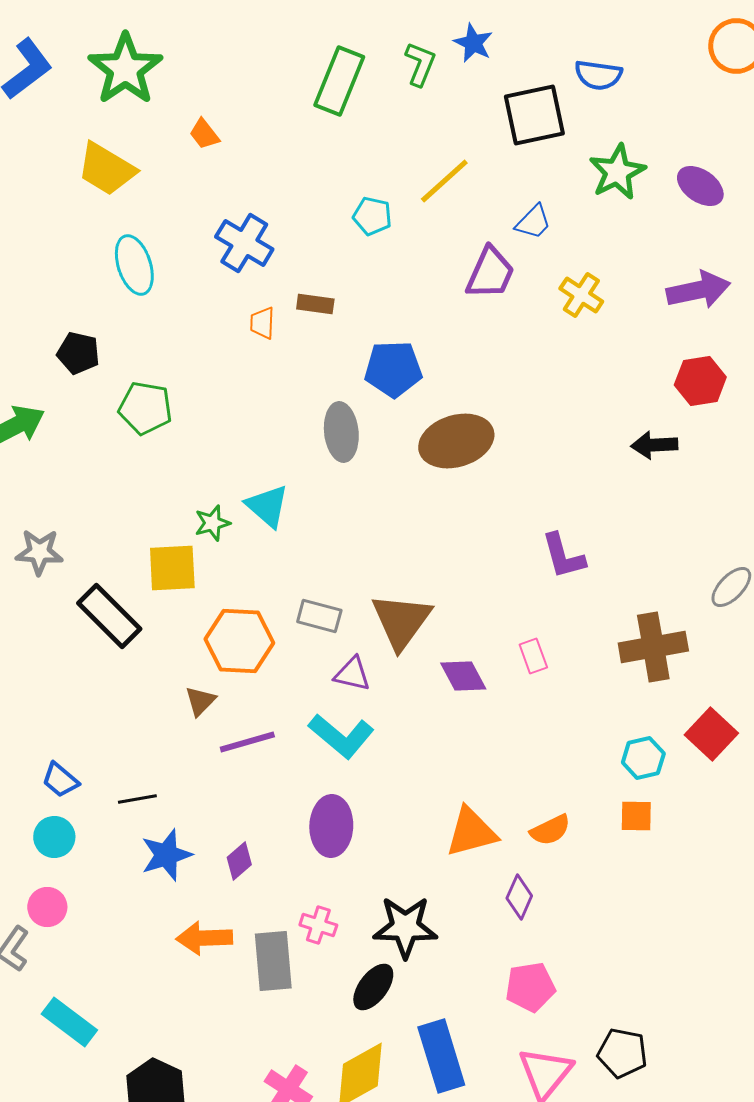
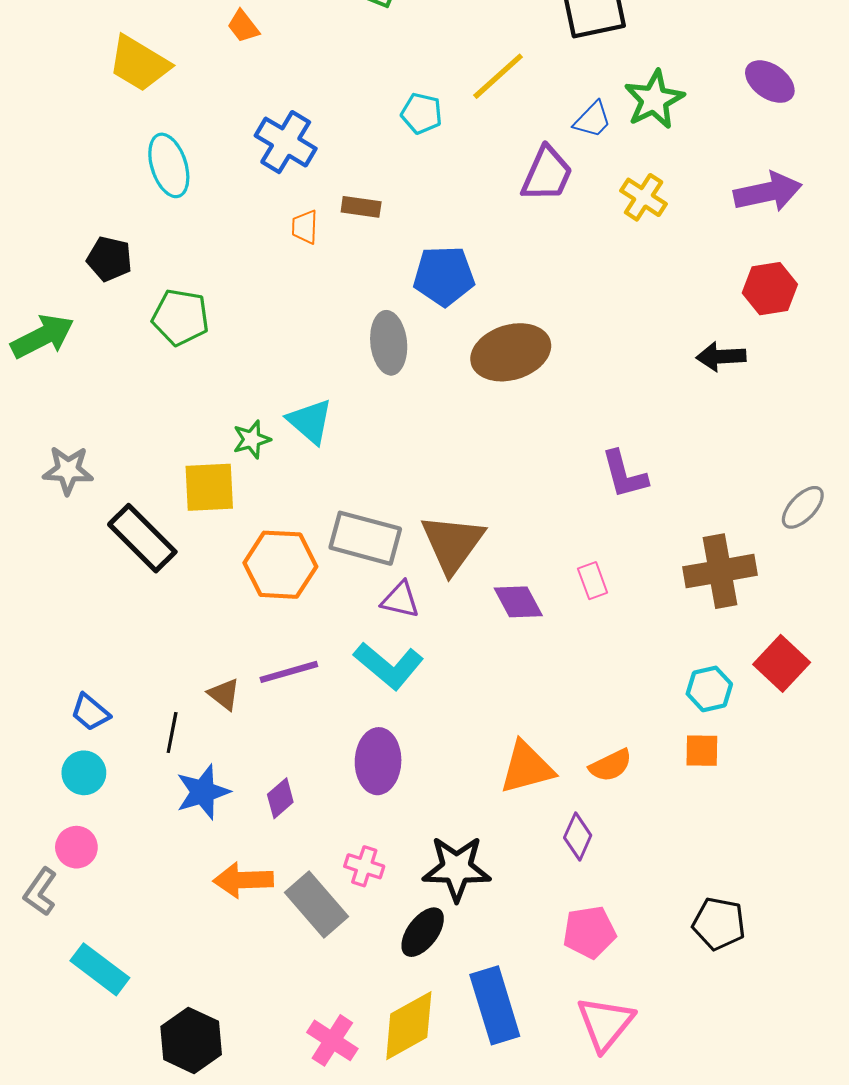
green star: (617, 172) -> (654, 100), moved
gray rectangle: (319, 616) -> (365, 538), size x1.5
brown triangle: (200, 701) -> (224, 694), moved, turned -36
black line: (137, 799) -> (172, 732), turned -69
gray rectangle: (273, 961) -> (316, 905), turned -36
black pentagon: (622, 1053) -> (719, 924), moved

